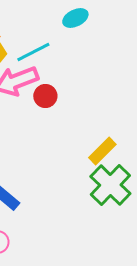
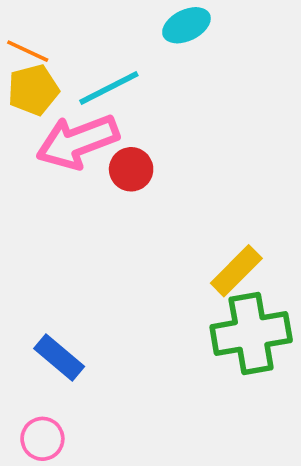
green cross: (110, 185) -> (251, 334), turned 36

